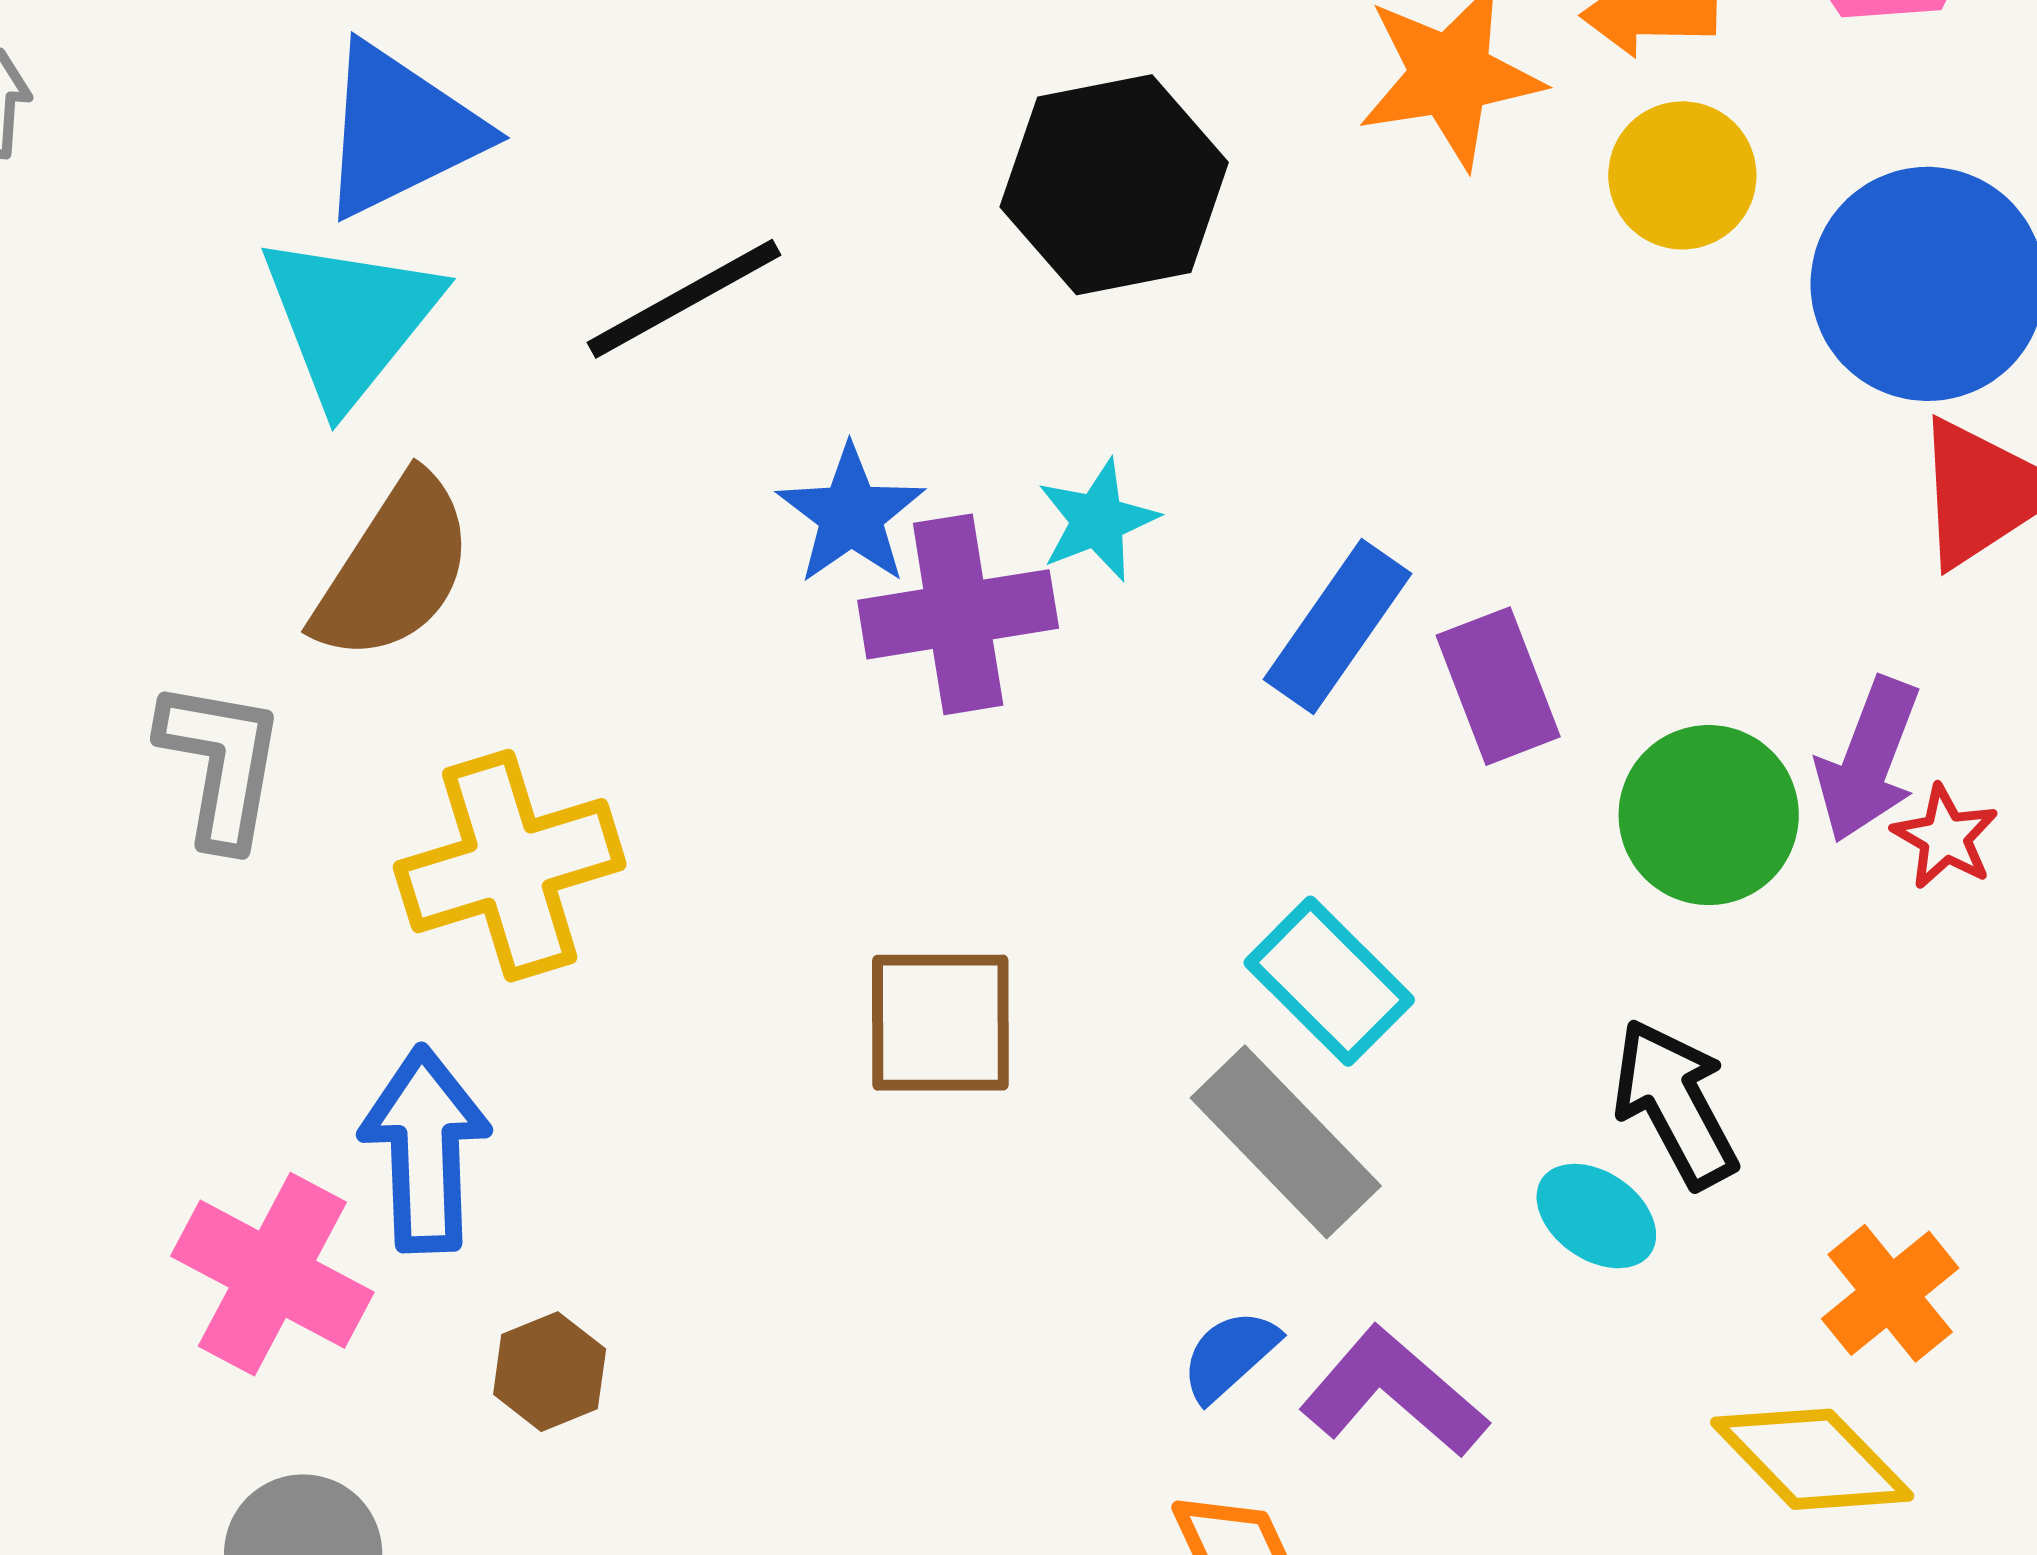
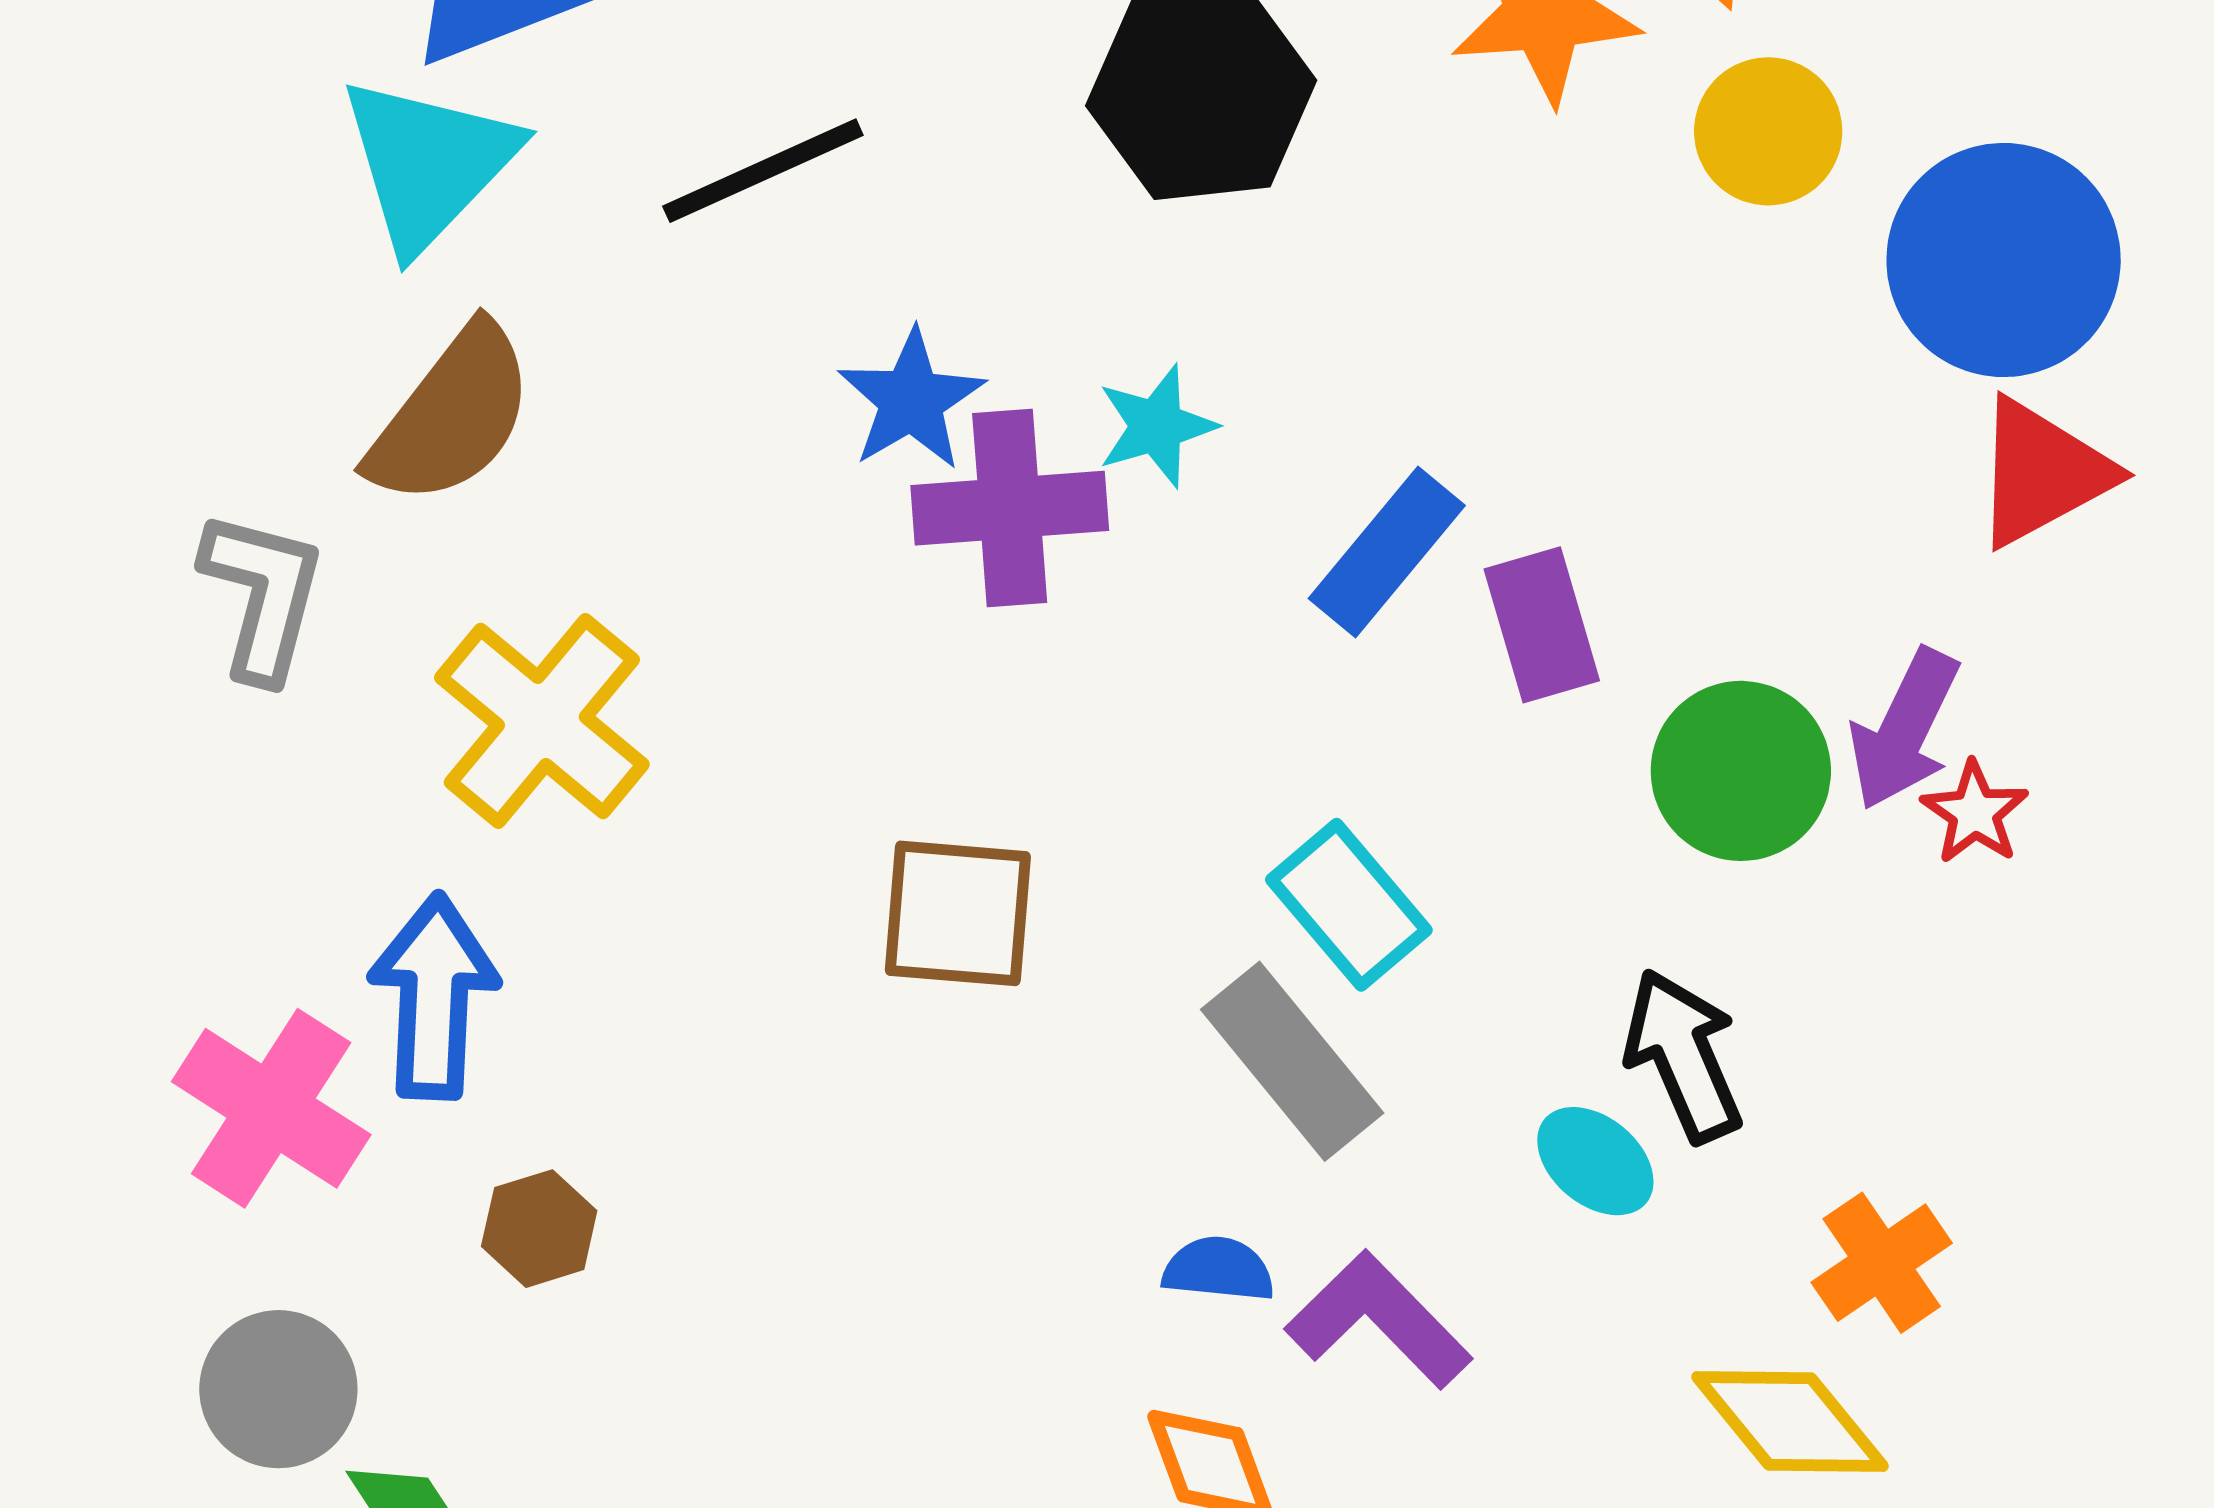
yellow cross: (510, 866) -> (542, 721), turned -38
blue semicircle: (1230, 1355) -> (1218, 1269), turned 43

